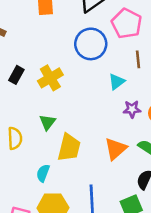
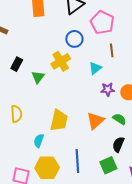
blue circle: (91, 44) -> (74, 39), size x0.7
yellow cross: (50, 78) -> (61, 61), moved
green triangle: (47, 122) -> (38, 77), moved

